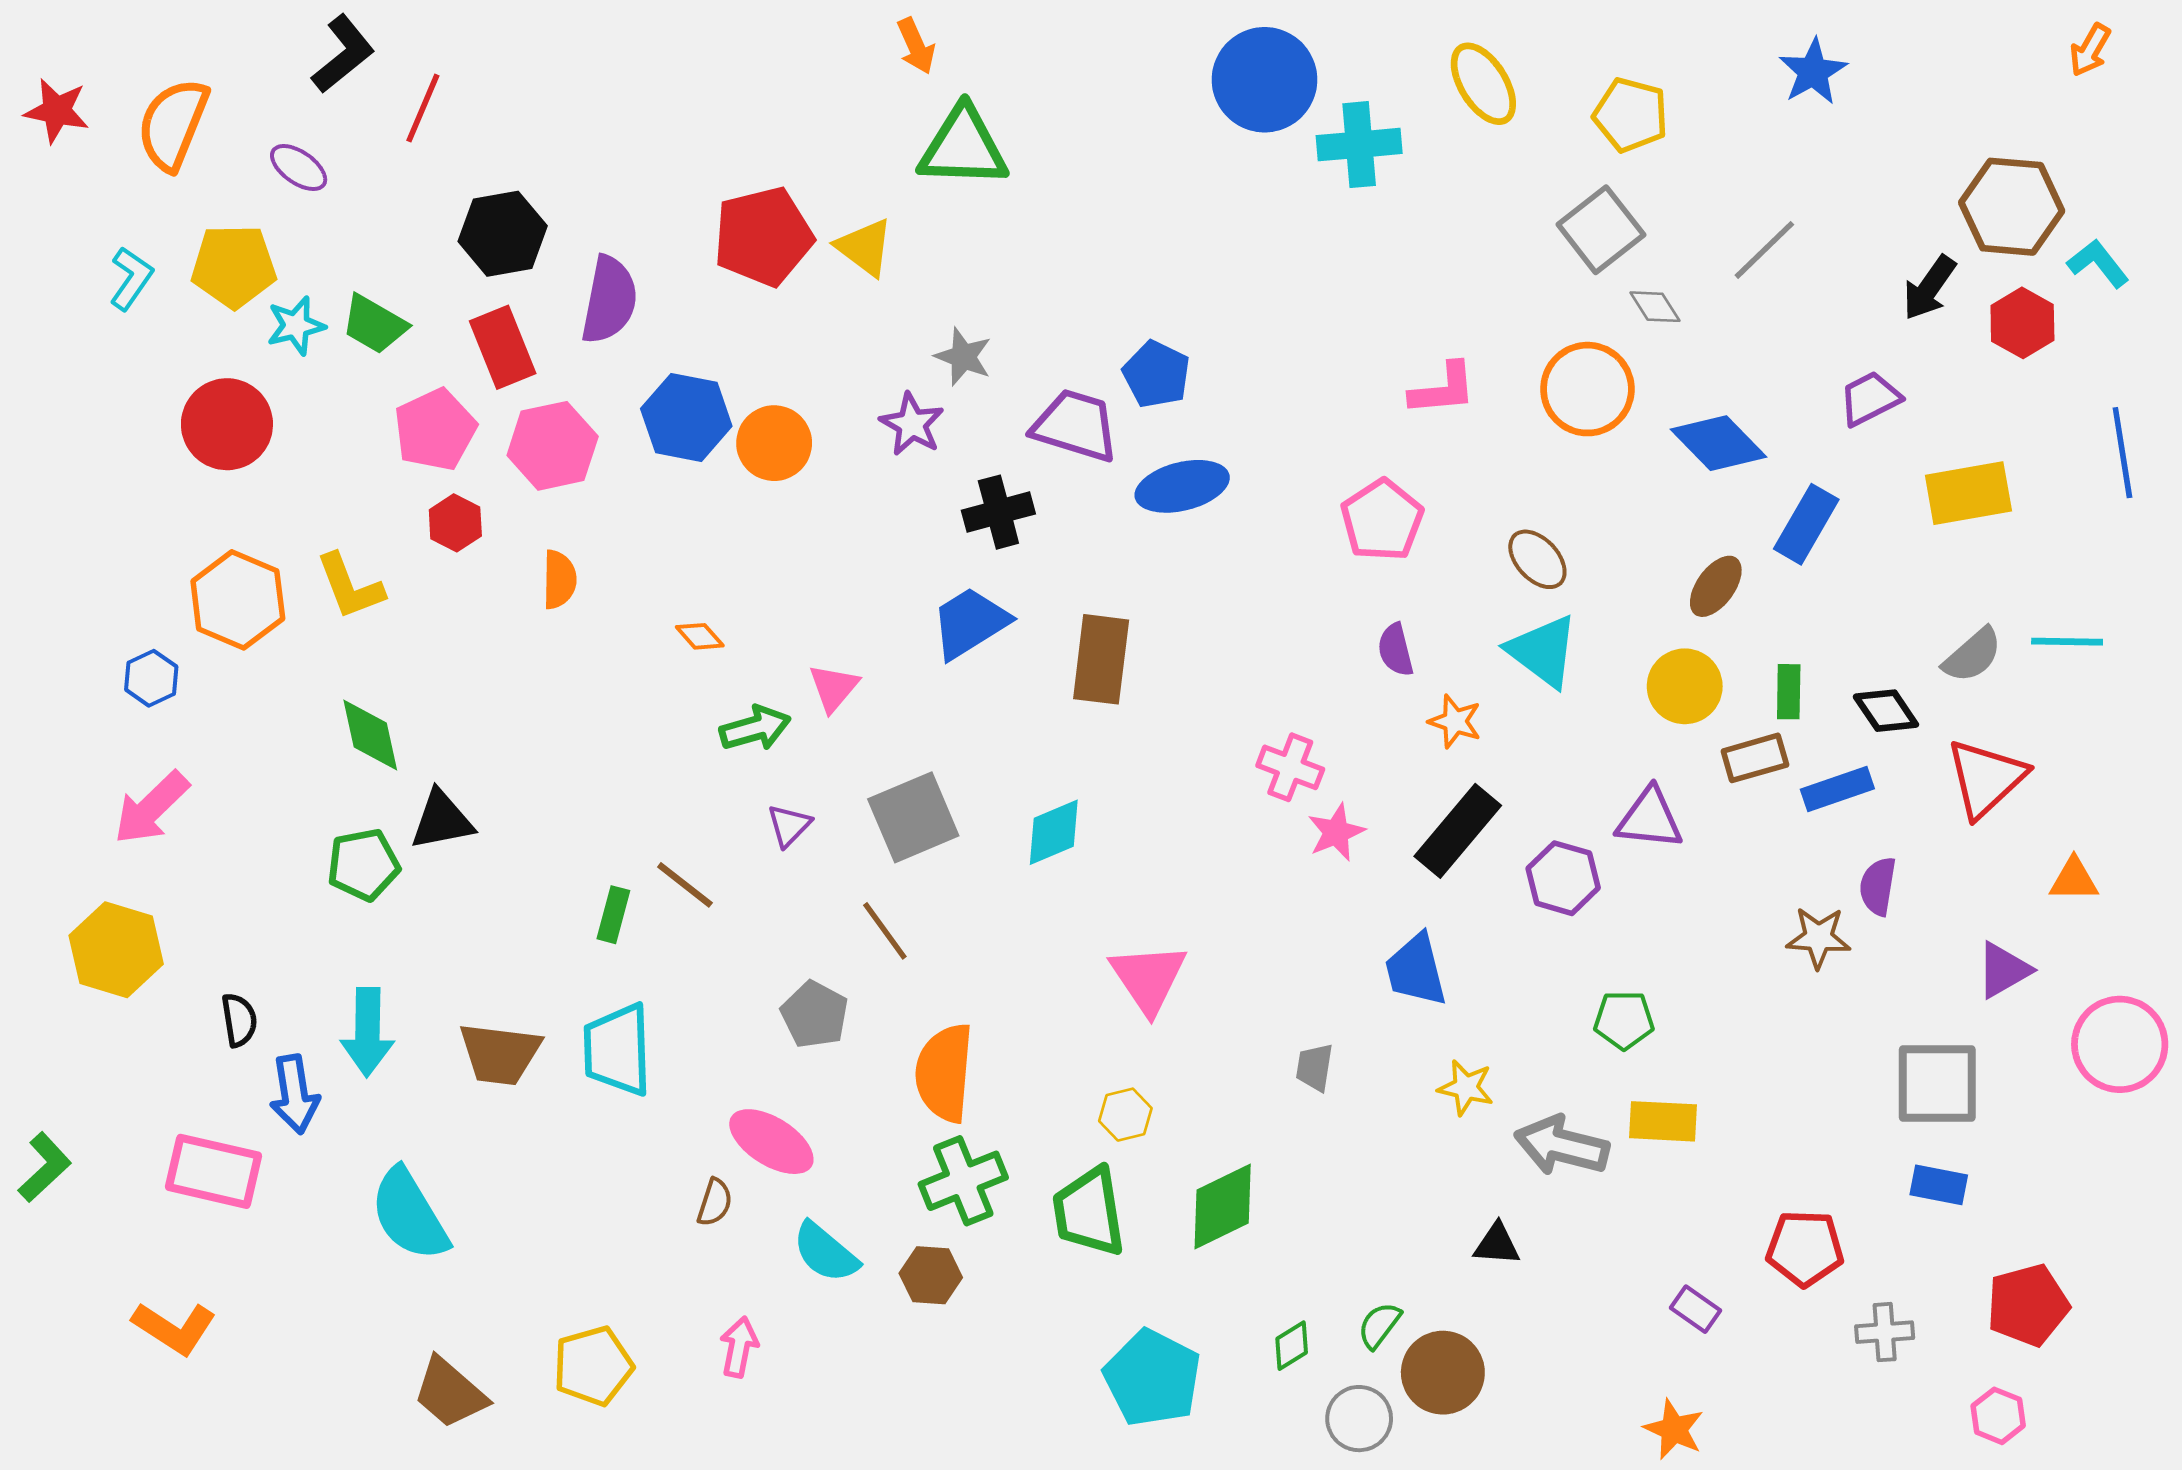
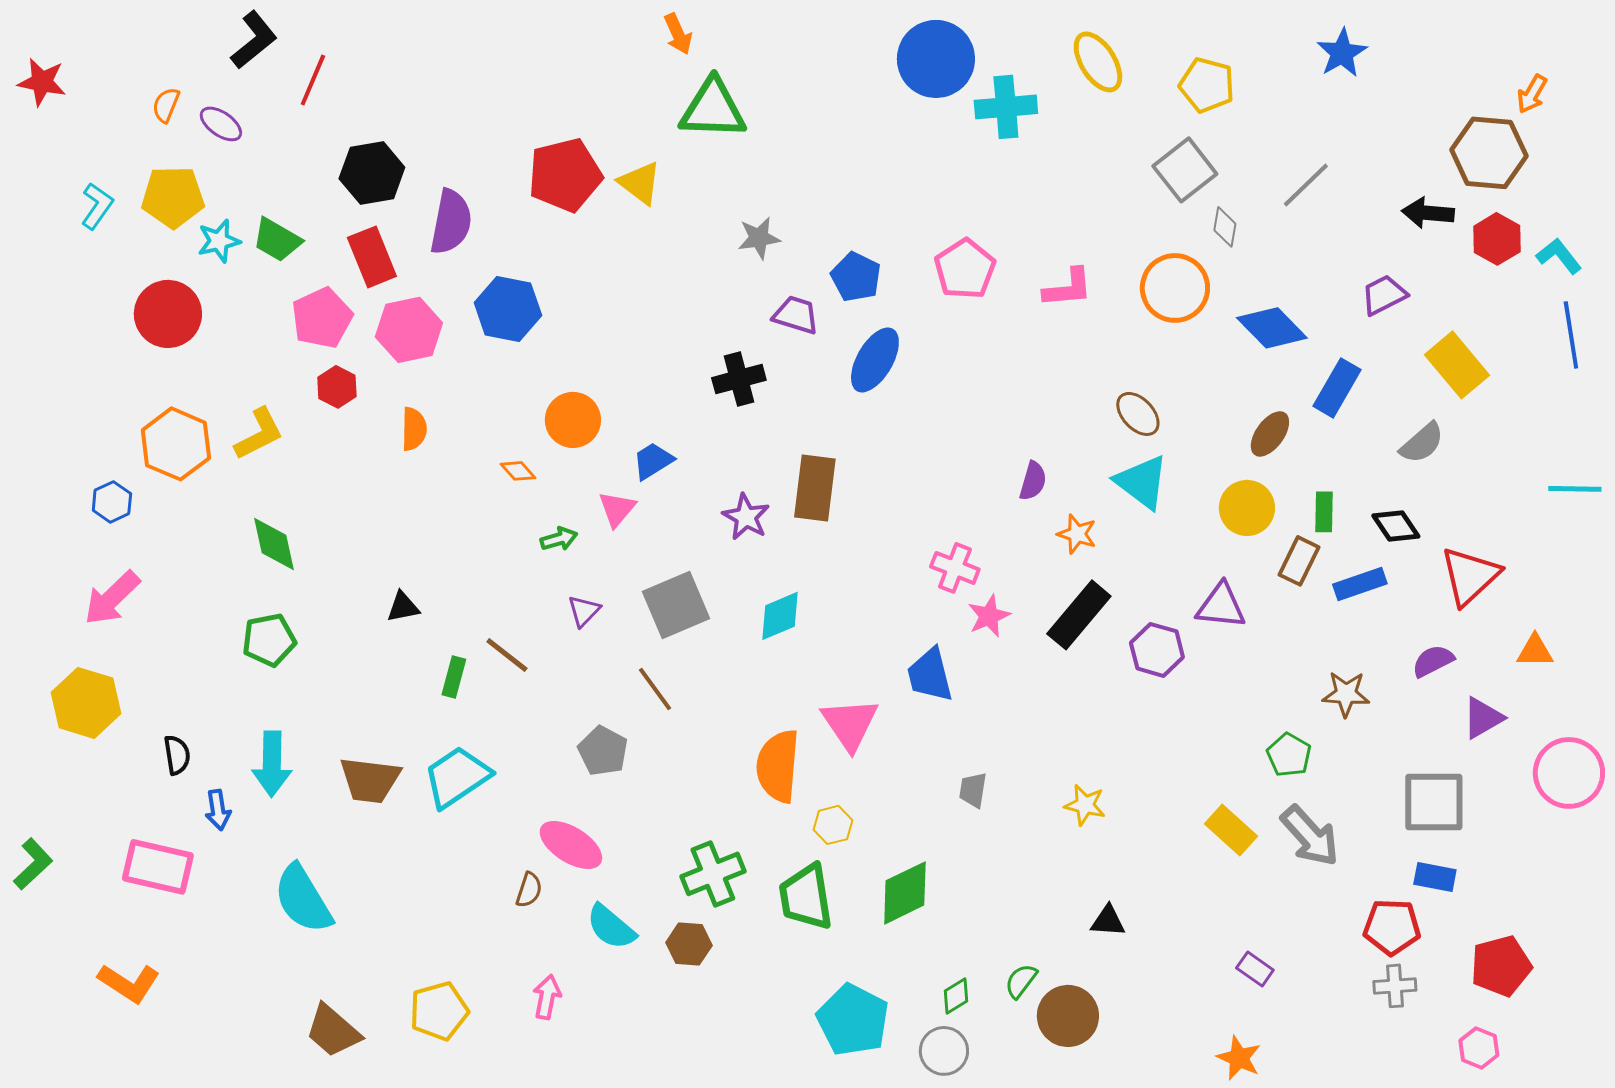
orange arrow: (2090, 50) -> (1532, 94), moved
orange semicircle: (173, 124) -> (166, 105), moved, size x0.5
cyan L-shape: (2098, 263) -> (1559, 256), moved
black arrow: (1929, 288) -> (1428, 213), turned 60
gray diamond: (1655, 307) -> (1225, 227), turned 42
gray star: (963, 357) -> (759, 238), moved, turned -30
purple star: (912, 424) -> (746, 517), moved
purple trapezoid: (1075, 426) -> (796, 315), size x0.7
orange circle: (774, 443) -> (573, 420), moved
blue ellipse: (1182, 486) -> (875, 360), turned -46
yellow rectangle: (1968, 493) -> (1457, 365), turned 60
pink pentagon: (1382, 520) -> (965, 269), moved
yellow L-shape: (350, 586) -> (259, 434), turned -96
blue trapezoid: (970, 623) -> (653, 461), moved, size x0.7
cyan line: (2067, 642) -> (1575, 489), moved
purple semicircle: (1396, 650) -> (1033, 481), turned -150
gray semicircle: (1972, 655) -> (1422, 443), moved
green arrow: (755, 728) -> (559, 539), size x0.7
brown rectangle: (1755, 758) -> (1299, 561), turned -48
black triangle: (442, 820) -> (403, 607), moved, size x0.7
purple semicircle: (1878, 886) -> (1433, 661), moved, turned 54
blue trapezoid: (1416, 970) -> (930, 675), moved
green pentagon: (1624, 1020) -> (1289, 755), moved, turned 30
cyan trapezoid: (617, 1050) -> (457, 777), turned 58
orange semicircle: (944, 1073) -> (778, 766), moved
blue arrow: (295, 1094) -> (218, 810), size x0.7
yellow rectangle: (1663, 1121) -> (1231, 830), turned 39
gray arrow: (1562, 1146) -> (1310, 836), moved, turned -146
red pentagon: (1805, 1248) -> (1392, 927), moved
gray circle: (1359, 1419) -> (944, 1051), moved

